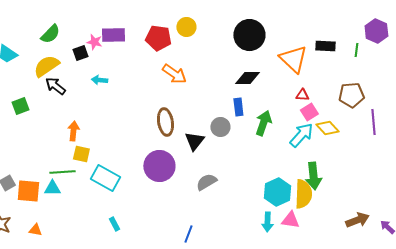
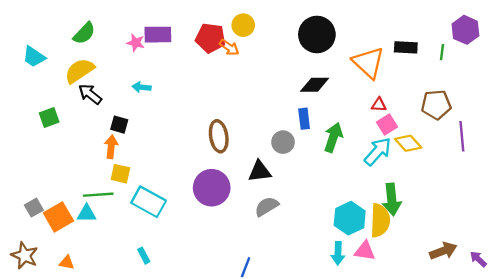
black square: (80, 53) -> (119, 125), moved, turned 35
orange arrow: (174, 74) -> (229, 47), moved, size x0.7
black triangle: (194, 141) -> (260, 171), moved, turned 45
orange square: (28, 191) -> (58, 217), turned -35
cyan rectangle: (114, 224) -> (144, 256), moved

